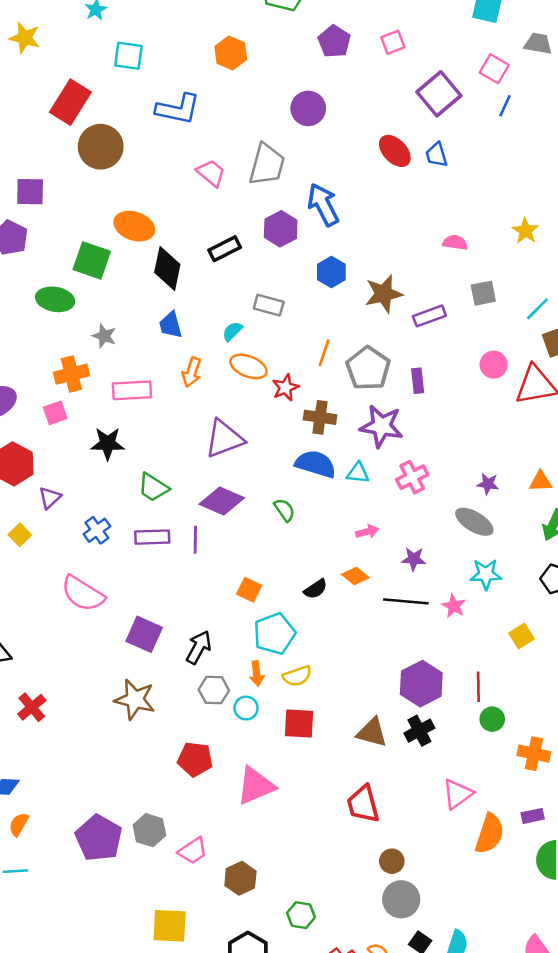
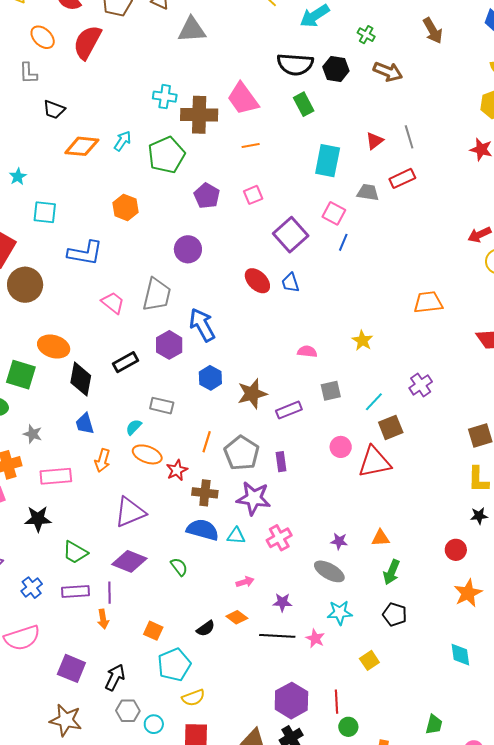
pink semicircle: (83, 594) -> (22, 638), turned -48
orange arrow: (257, 674) -> (103, 619), moved

